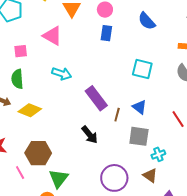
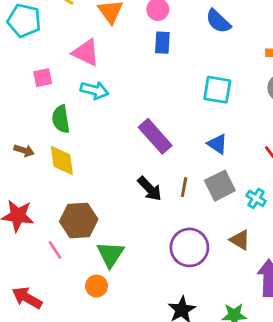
cyan arrow: (62, 74) -> (94, 90), moved
green semicircle: (17, 79) -> (61, 119), moved
yellow diamond: (30, 110) -> (62, 161), turned 65
brown line: (117, 115) -> (184, 187), moved
gray square: (139, 136) -> (220, 186), turned -30
cyan cross: (158, 154) -> (256, 198), moved, turned -32

